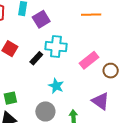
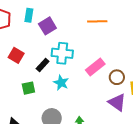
cyan star: (56, 86) -> (61, 83), moved
green square: (10, 98) -> (28, 88), moved
purple triangle: (101, 101) -> (117, 102), moved

